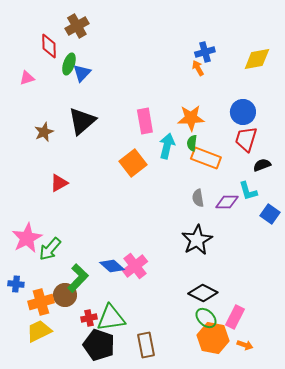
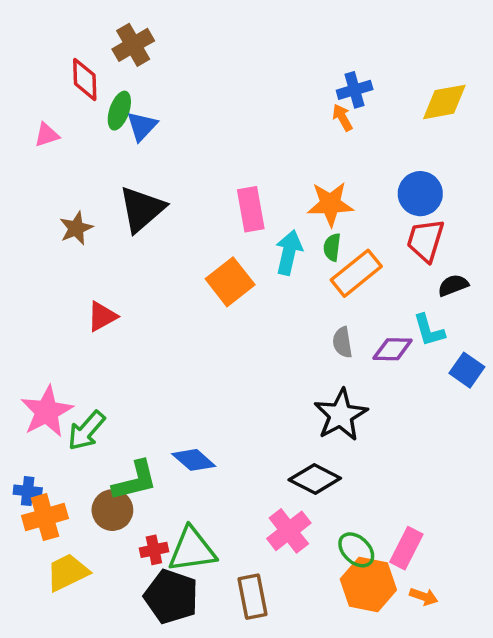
orange rectangle: (206, 158) -> (356, 273), turned -60
pink cross: (135, 266) -> (289, 531), moved
green L-shape: (78, 278) -> (135, 481), turned 32
black diamond: (203, 293) -> (315, 479), moved
orange cross: (41, 302) -> (45, 517), moved

